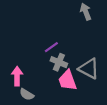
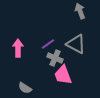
gray triangle: (89, 69) -> (76, 44), moved
pink arrow: (17, 76) -> (18, 48), moved

